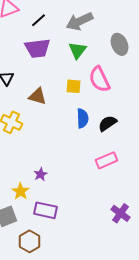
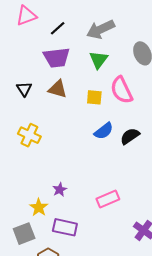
brown triangle: (38, 96) -> (58, 89), moved
blue semicircle: (82, 118) -> (104, 131), turned 54
pink rectangle: (106, 160) -> (108, 199), moved

